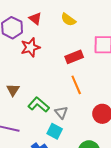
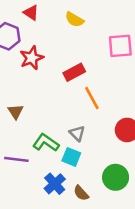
red triangle: (35, 19) -> (31, 13), moved
red rectangle: (74, 57) -> (74, 72), moved
green L-shape: (39, 105) -> (46, 143), moved

